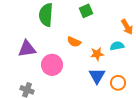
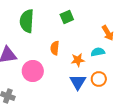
orange semicircle: (74, 42) -> (55, 48), turned 72
orange circle: (118, 83) -> (99, 79), moved

